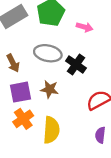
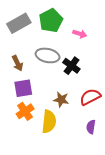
brown star: (50, 89) -> (61, 100), moved

